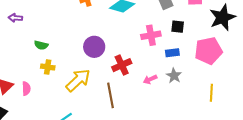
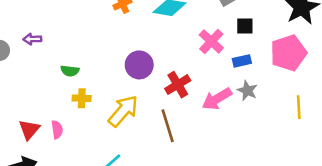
pink cross: (151, 35) -> (211, 41), turned -30
pink arrow: (150, 79) -> (217, 99), size x1.6

